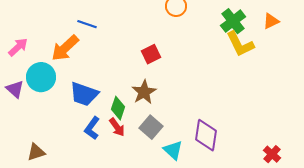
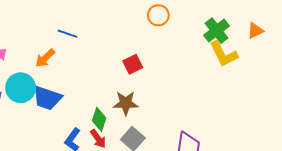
orange arrow: (65, 48) -> (45, 58), size x0.7
brown star: (144, 92) -> (126, 103), turned 30
blue trapezoid: (84, 94) -> (47, 98), moved

